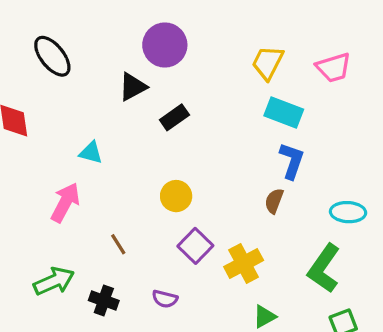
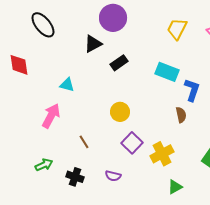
cyan rectangle: (284, 112) -> (167, 72), moved
brown semicircle: (274, 201) -> (181, 115), turned 147
green arrow: (54, 281) -> (44, 165), size x0.7

